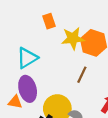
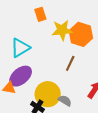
purple ellipse: (28, 89) -> (21, 76), turned 65

